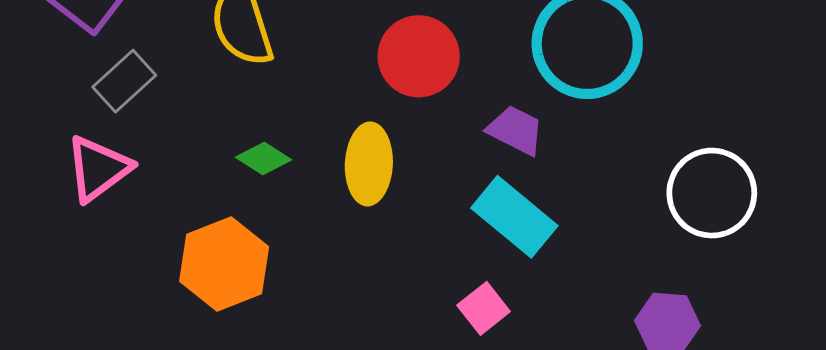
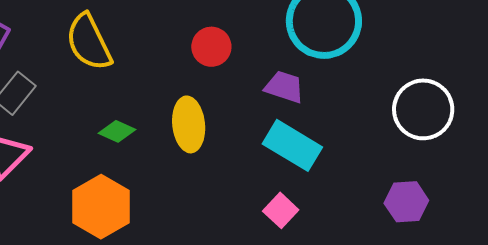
red circle: (419, 56) -> (211, 47), size x0.7

